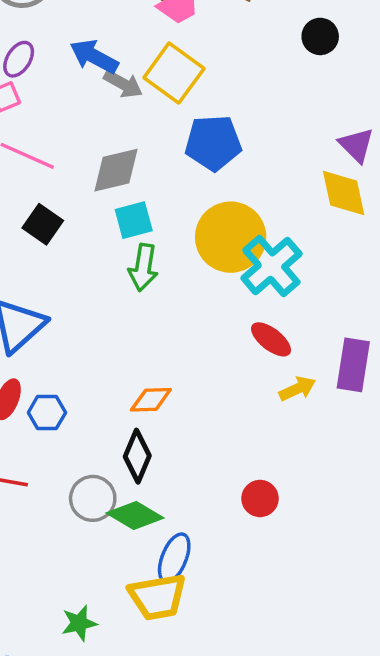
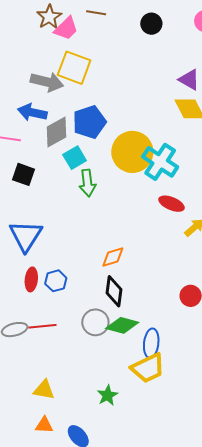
blue arrow: (94, 56) -> (32, 112), moved
gray arrow: (123, 84) -> (47, 82), size x1.4
blue pentagon: (213, 143) -> (89, 122), moved

